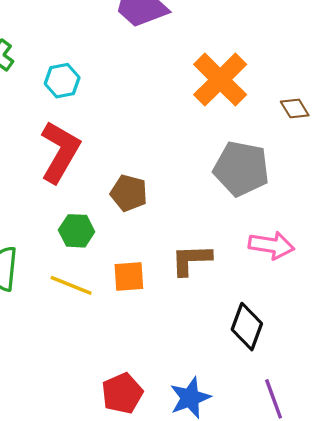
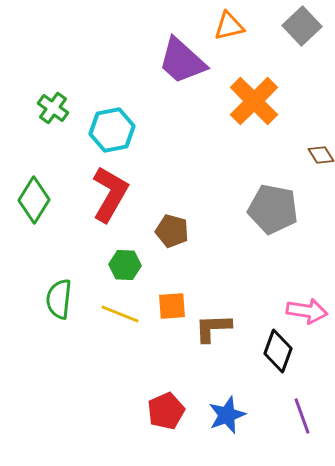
orange cross: (220, 80) -> (254, 101), moved
cyan hexagon: (62, 81) -> (112, 130), size x1.4
pink arrow: (271, 245) -> (307, 311), moved
brown L-shape: (191, 260) -> (213, 328), moved

